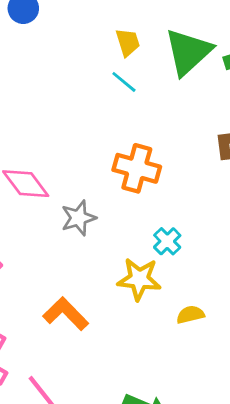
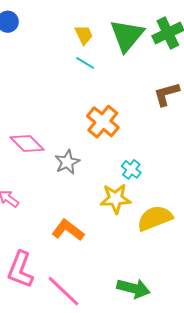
orange cross: (137, 168) -> (103, 122), turned 32
yellow semicircle: (190, 315) -> (155, 218), size x1.8

